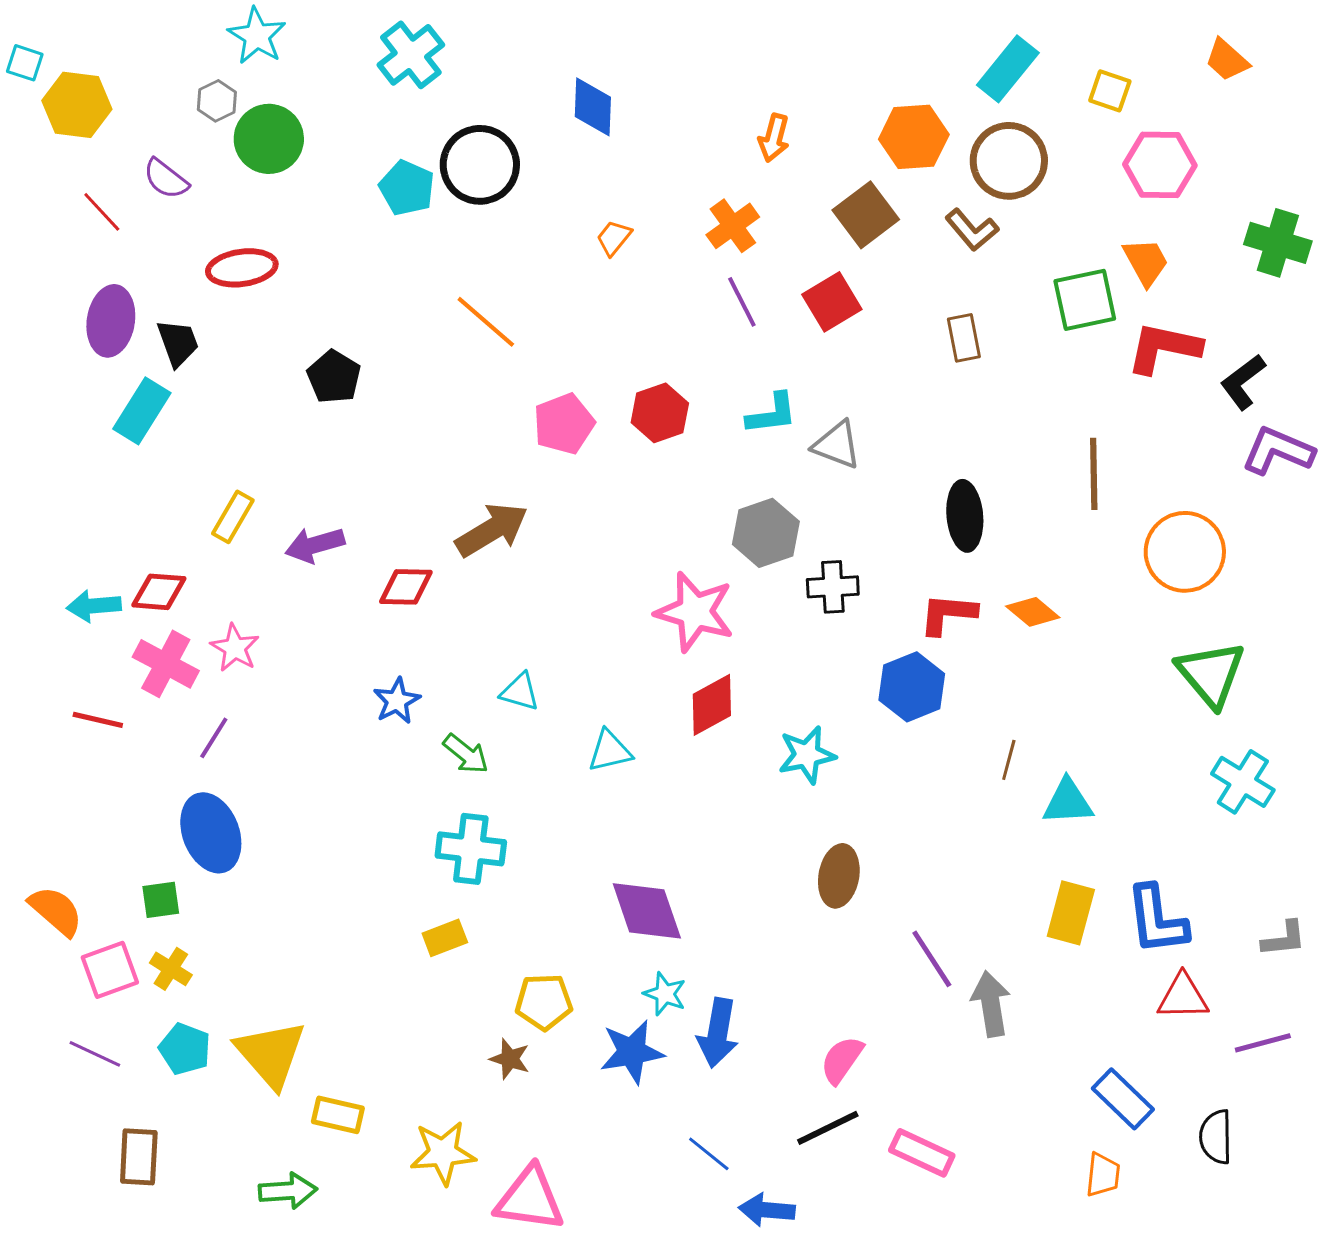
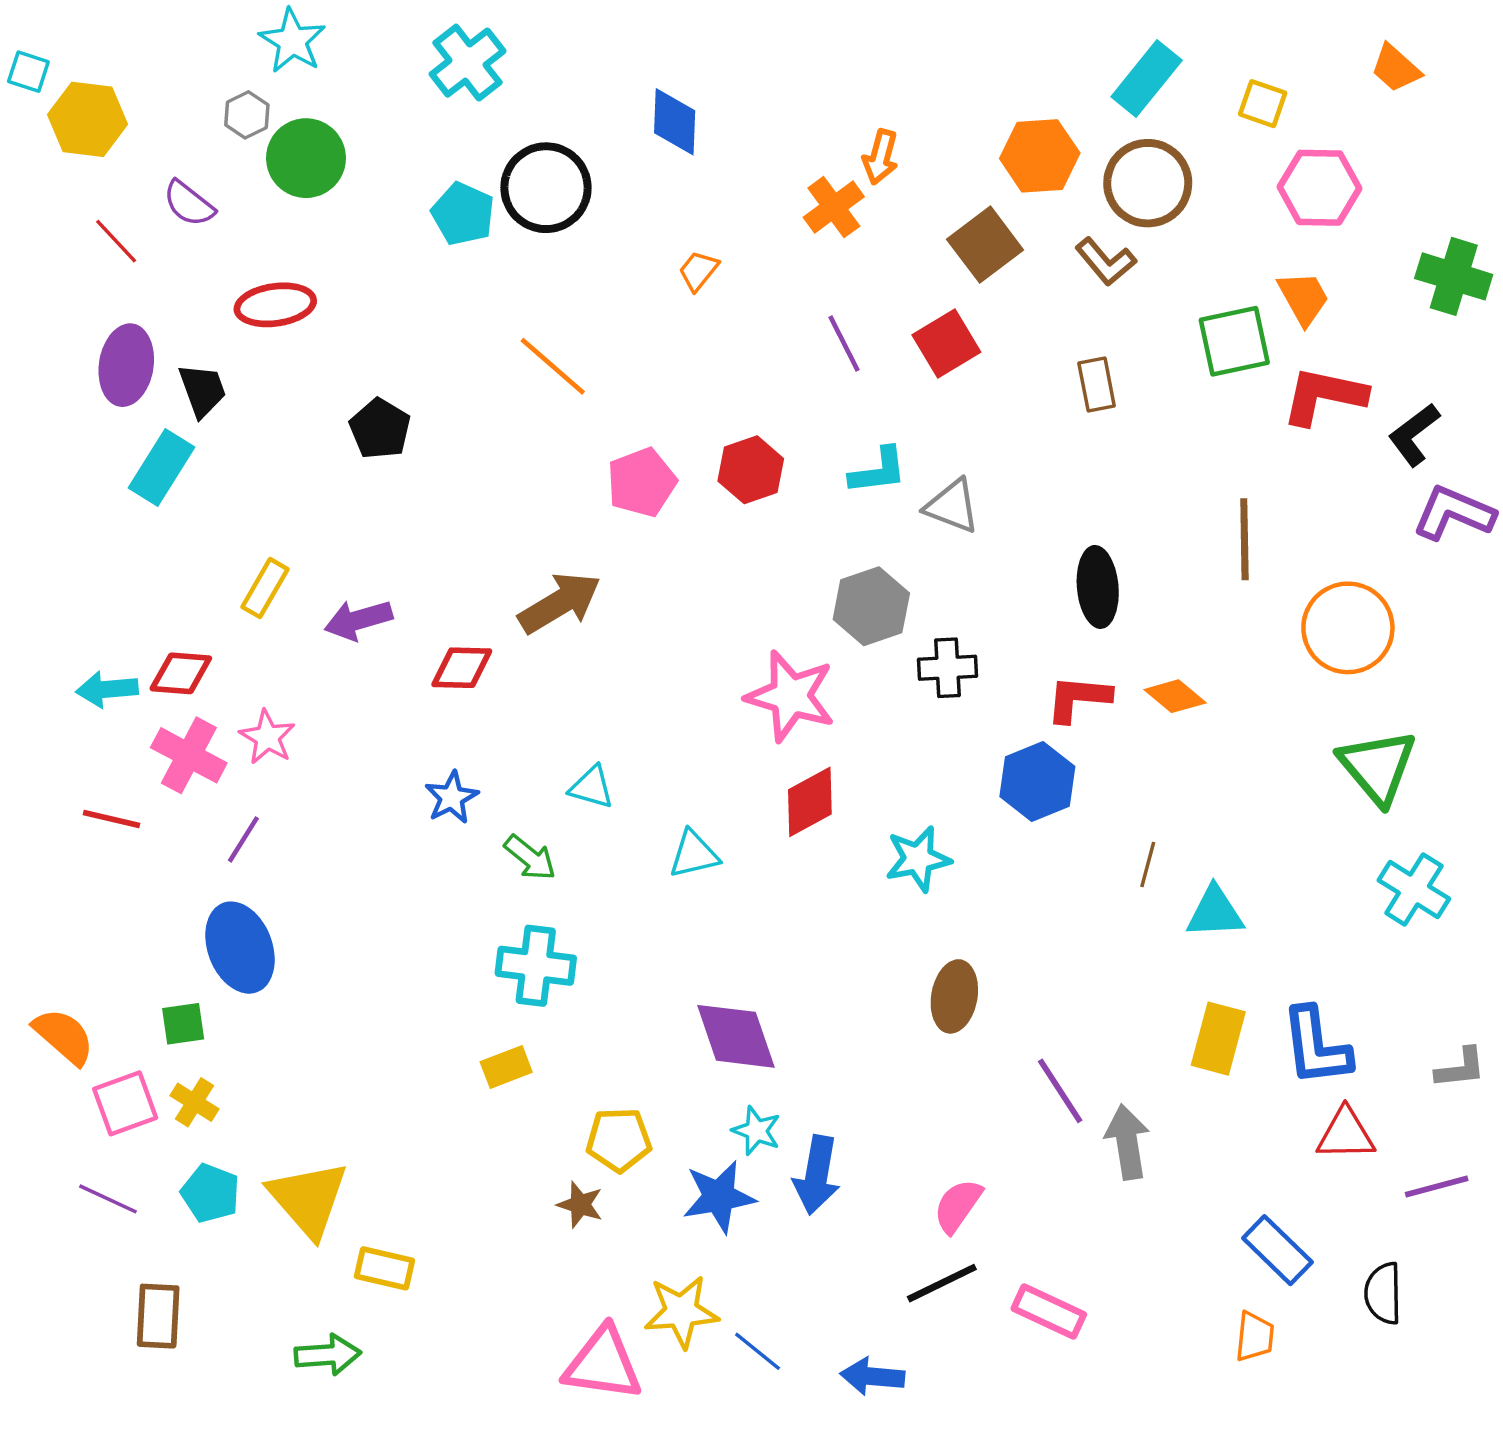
orange cross: (733, 226) -> (834, 207), moved
yellow star: (443, 1153) -> (681, 1312), moved
blue line: (709, 1154) -> (758, 1351), moved

